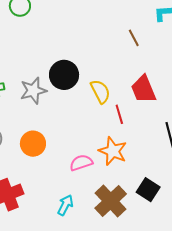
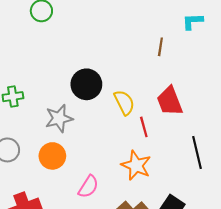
brown line: (134, 38) -> (160, 47), turned 36
gray star: (33, 91) -> (59, 118), moved
pink semicircle: (81, 163) -> (88, 187), moved, turned 140

